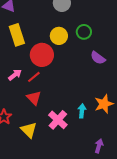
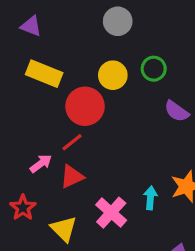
yellow rectangle: (17, 35) -> (44, 74), turned -50
pink arrow: (15, 75) -> (41, 163), moved
red triangle: (34, 98) -> (72, 177), turned 49

